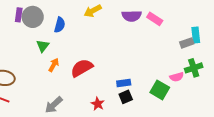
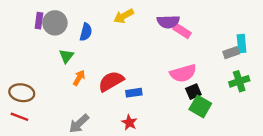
pink rectangle: (155, 19) -> (182, 31), moved
pink semicircle: (177, 77) -> (183, 73), moved, size x1.6
blue rectangle: (124, 83) -> (134, 93), moved
black square: (126, 97) -> (193, 92), moved

